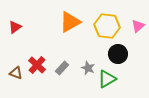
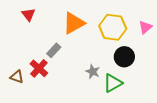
red triangle: (15, 27) -> (28, 15), moved, turned -32
gray rectangle: (62, 68) -> (54, 50), moved

